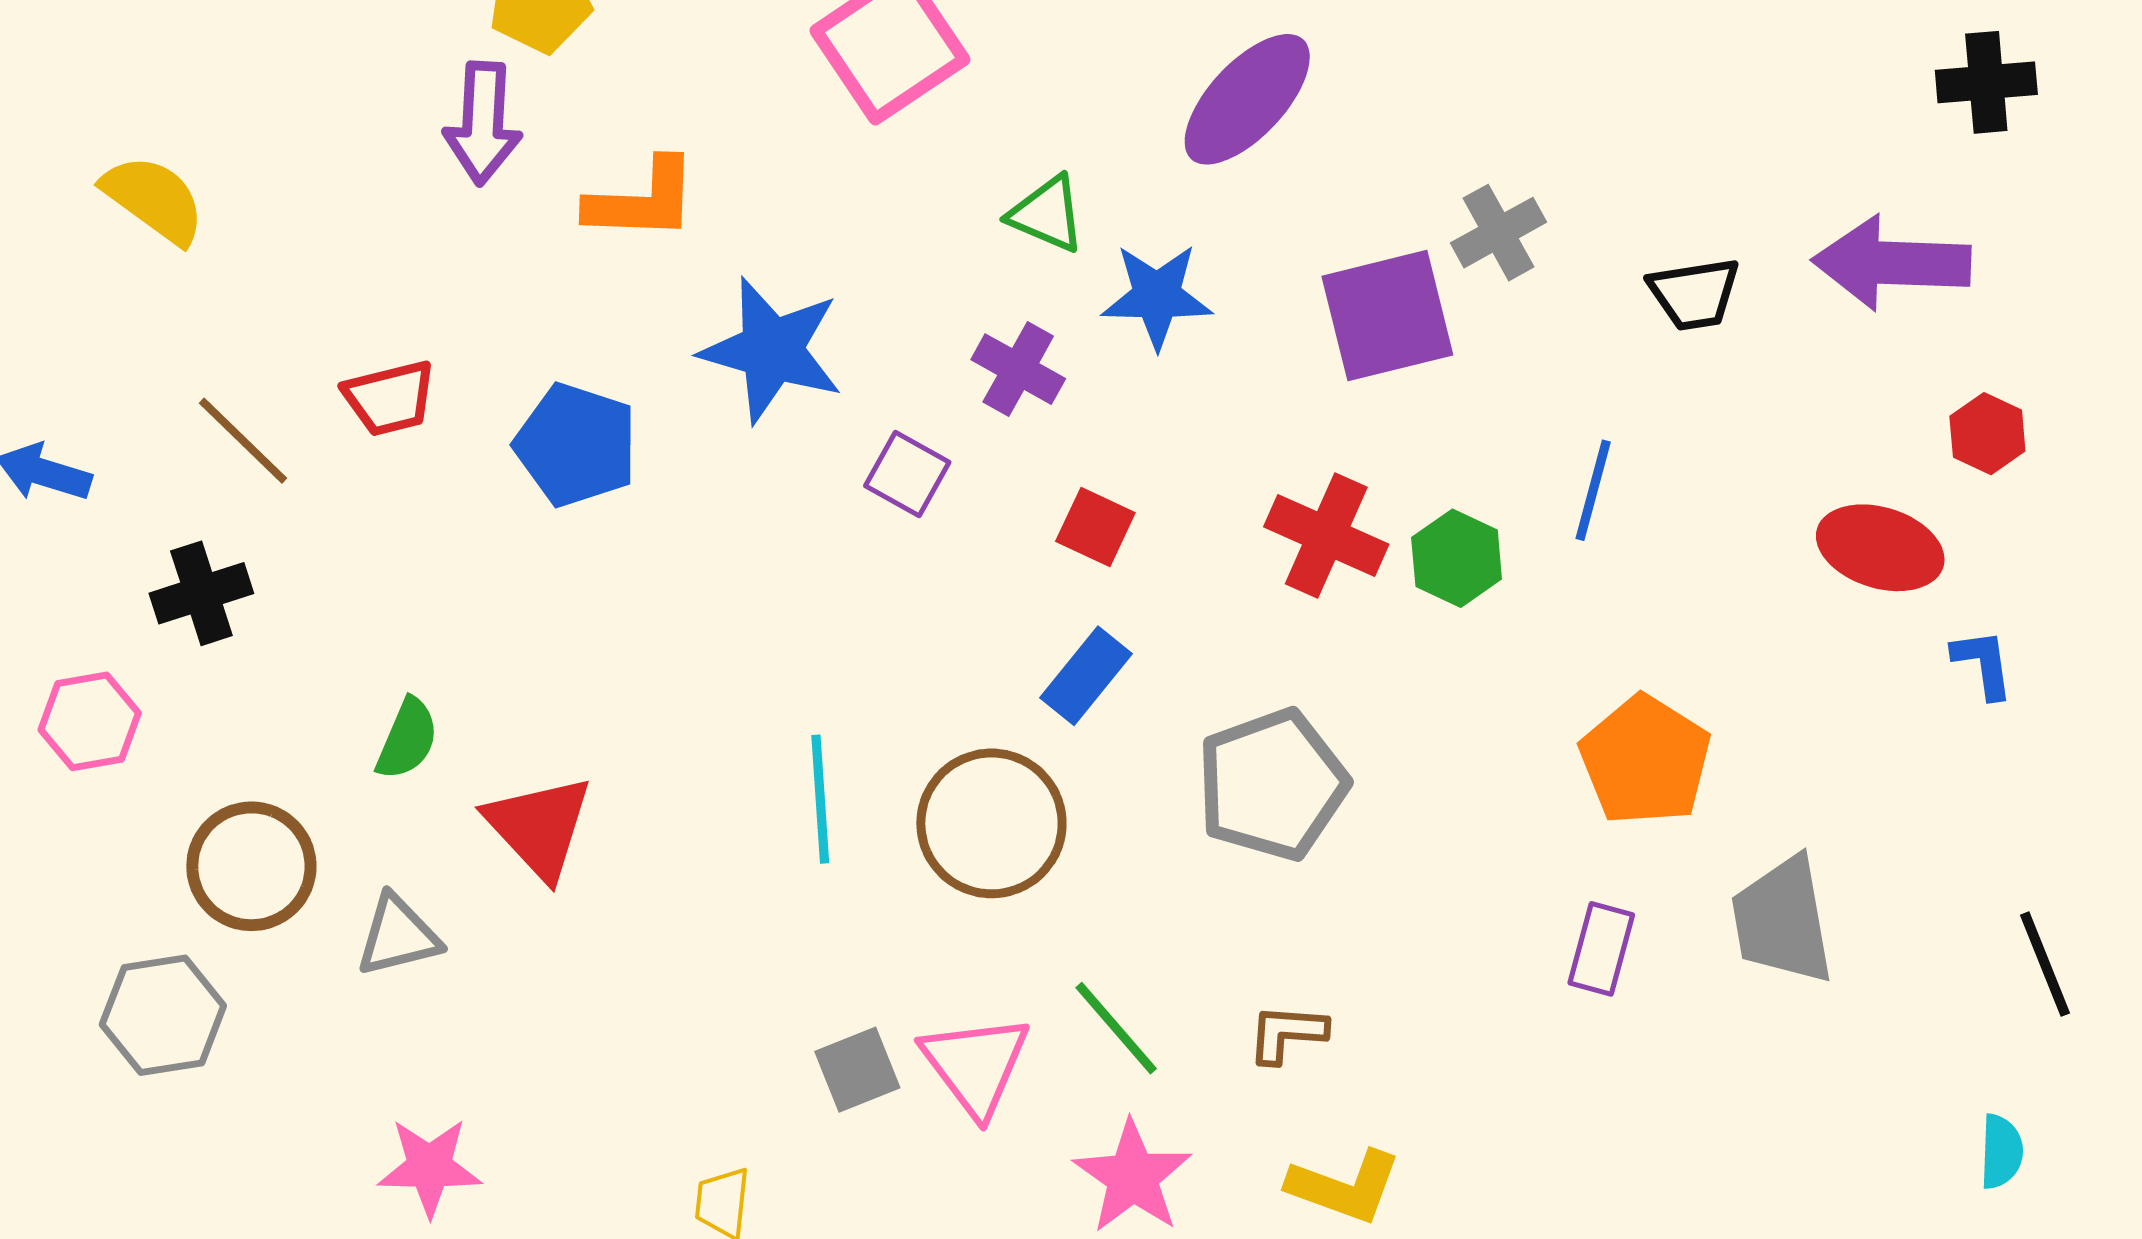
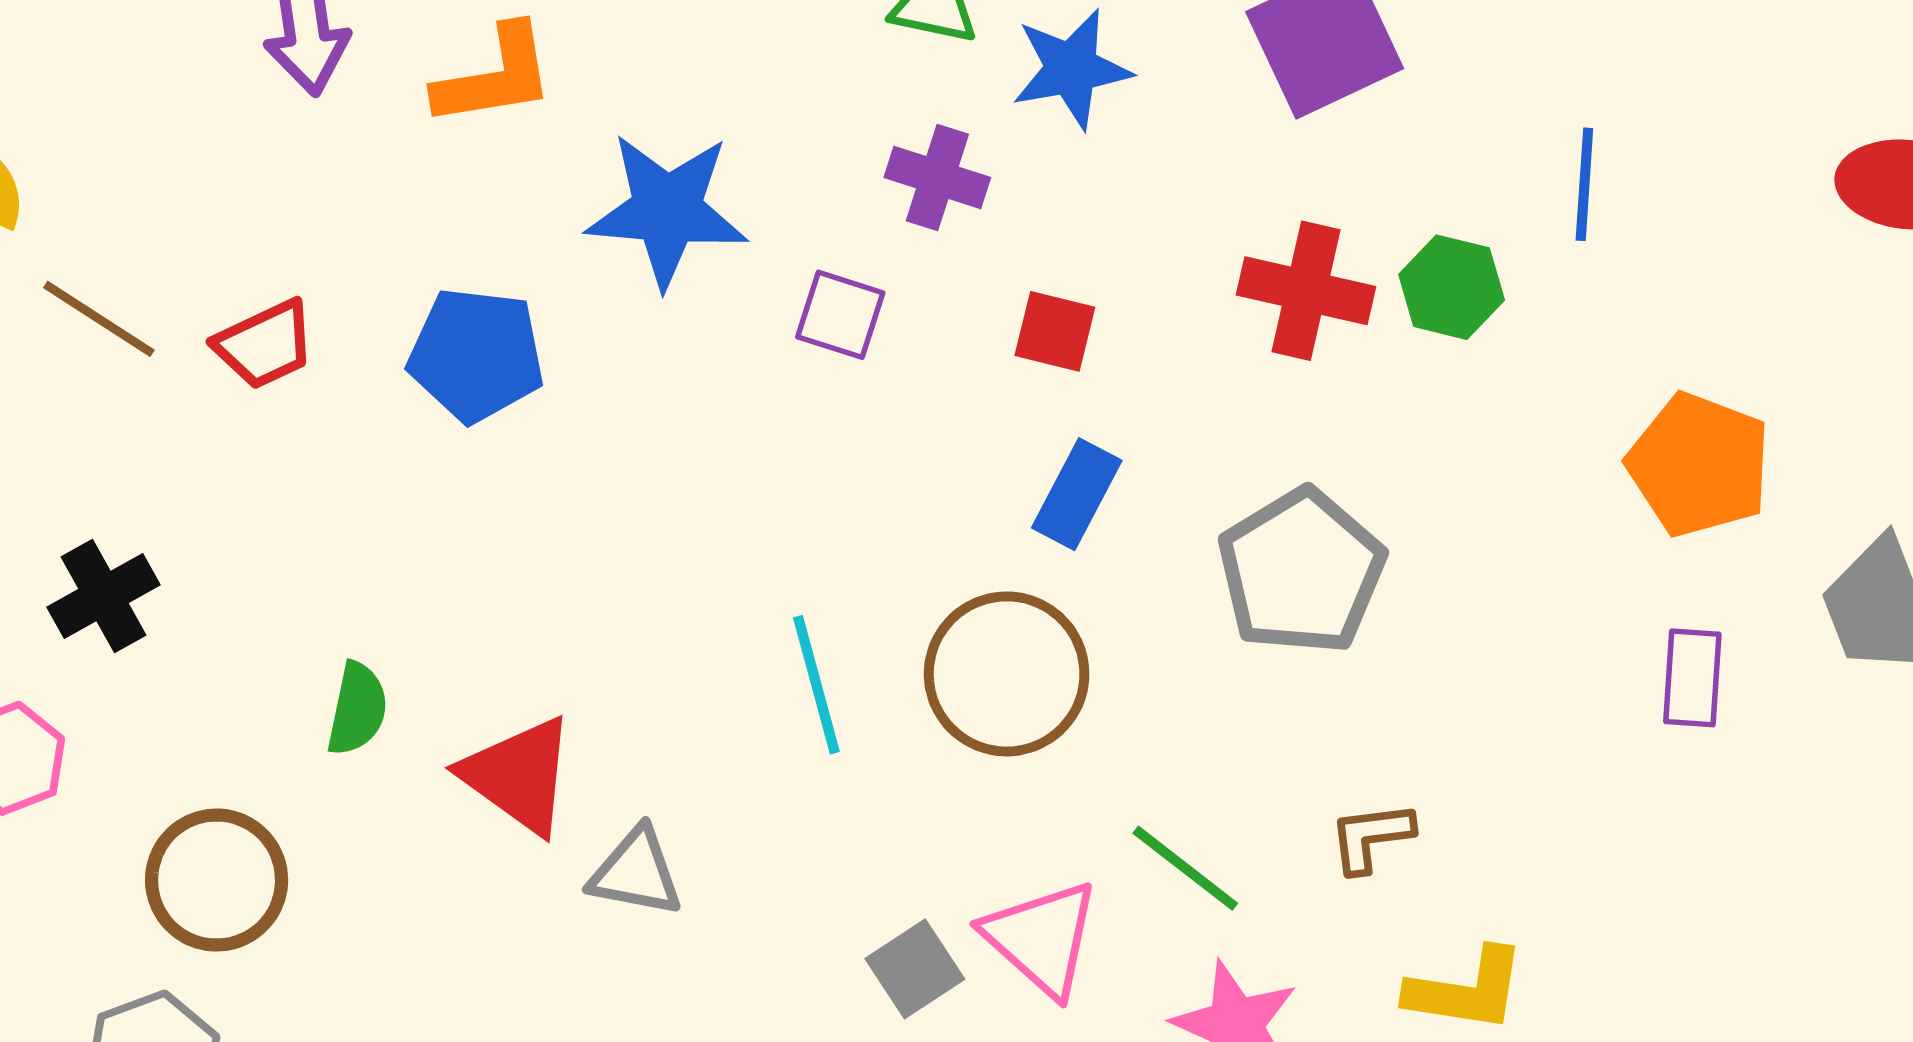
brown line: (243, 441) -> (99, 319), moved
gray triangle: (398, 936) -> (636, 872), moved, turned 36

